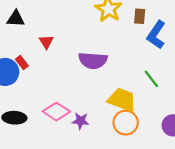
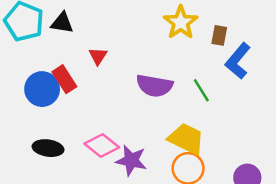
red rectangle: (22, 62) -> (64, 79), size x1.5
green line: (151, 79) -> (201, 90), moved
purple star: (81, 121) -> (131, 160), size x1.4

